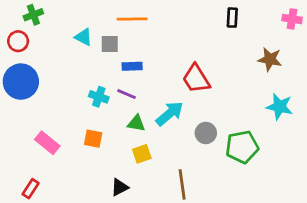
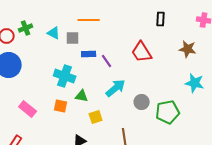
green cross: (33, 15) -> (26, 28), moved
red trapezoid: (196, 79) -> (142, 52), moved
purple line: (127, 94) -> (107, 61), moved, turned 32
cyan cross: (99, 97) -> (65, 76), size x1.5
green triangle: (136, 123) -> (82, 96), moved

